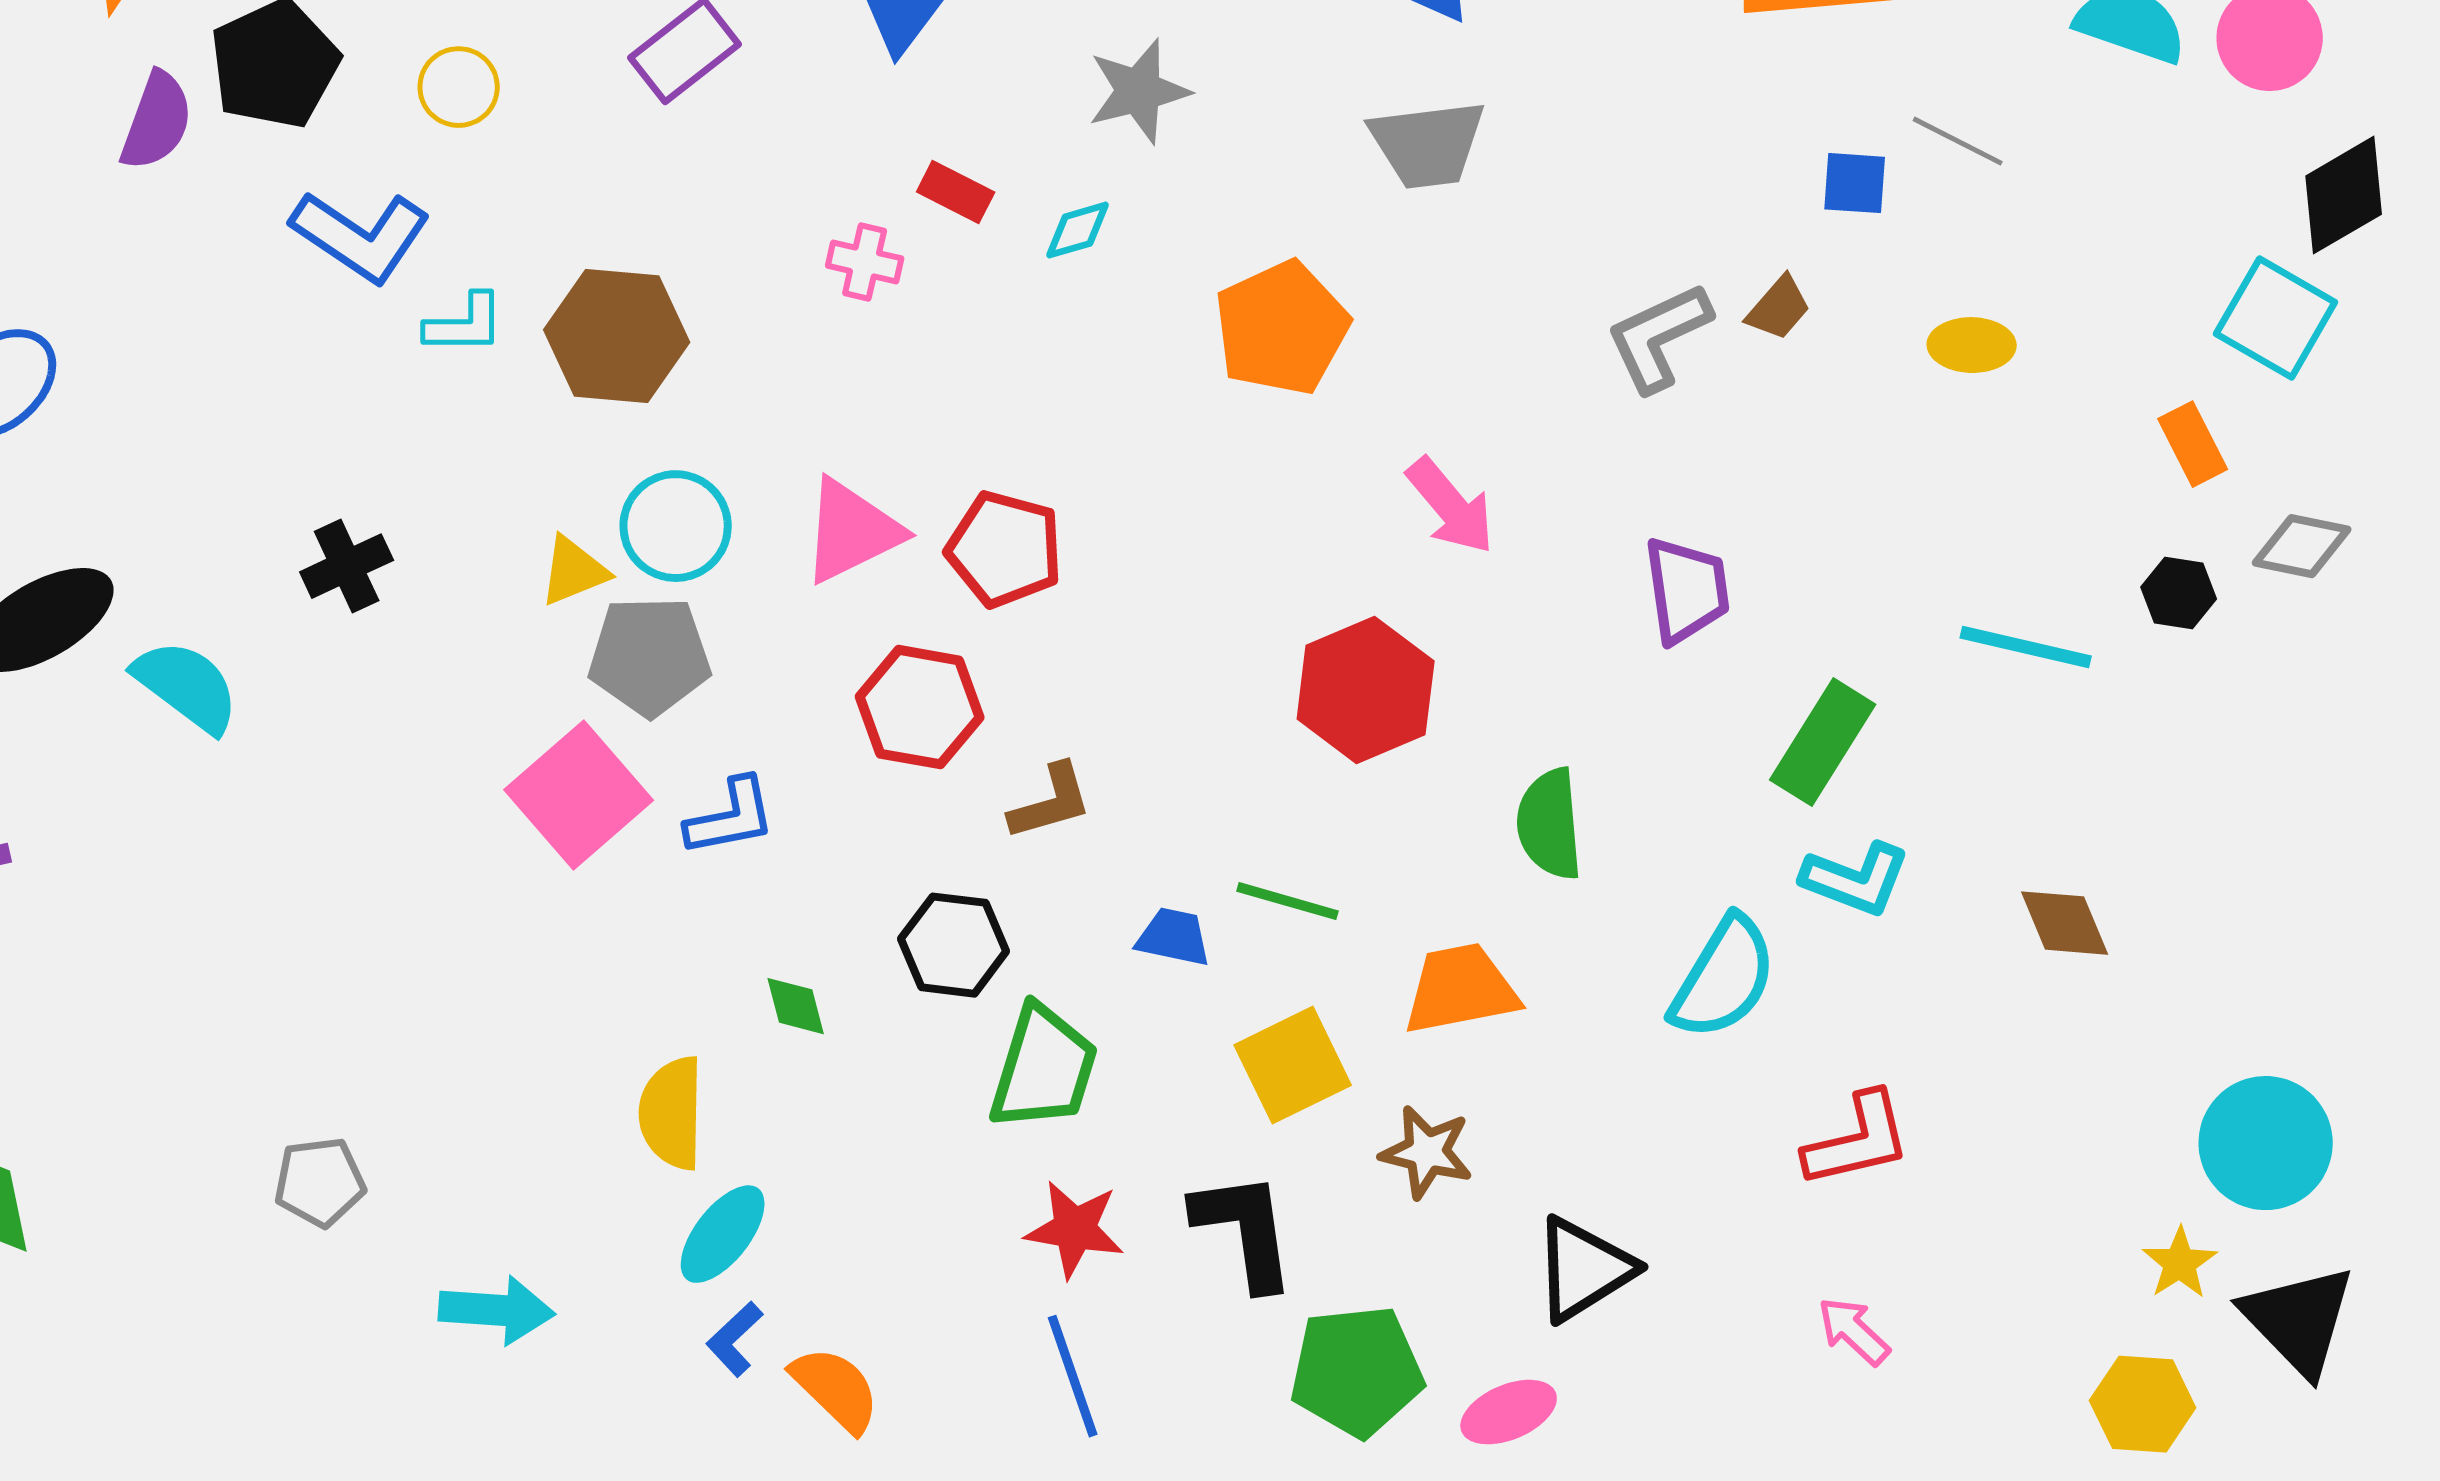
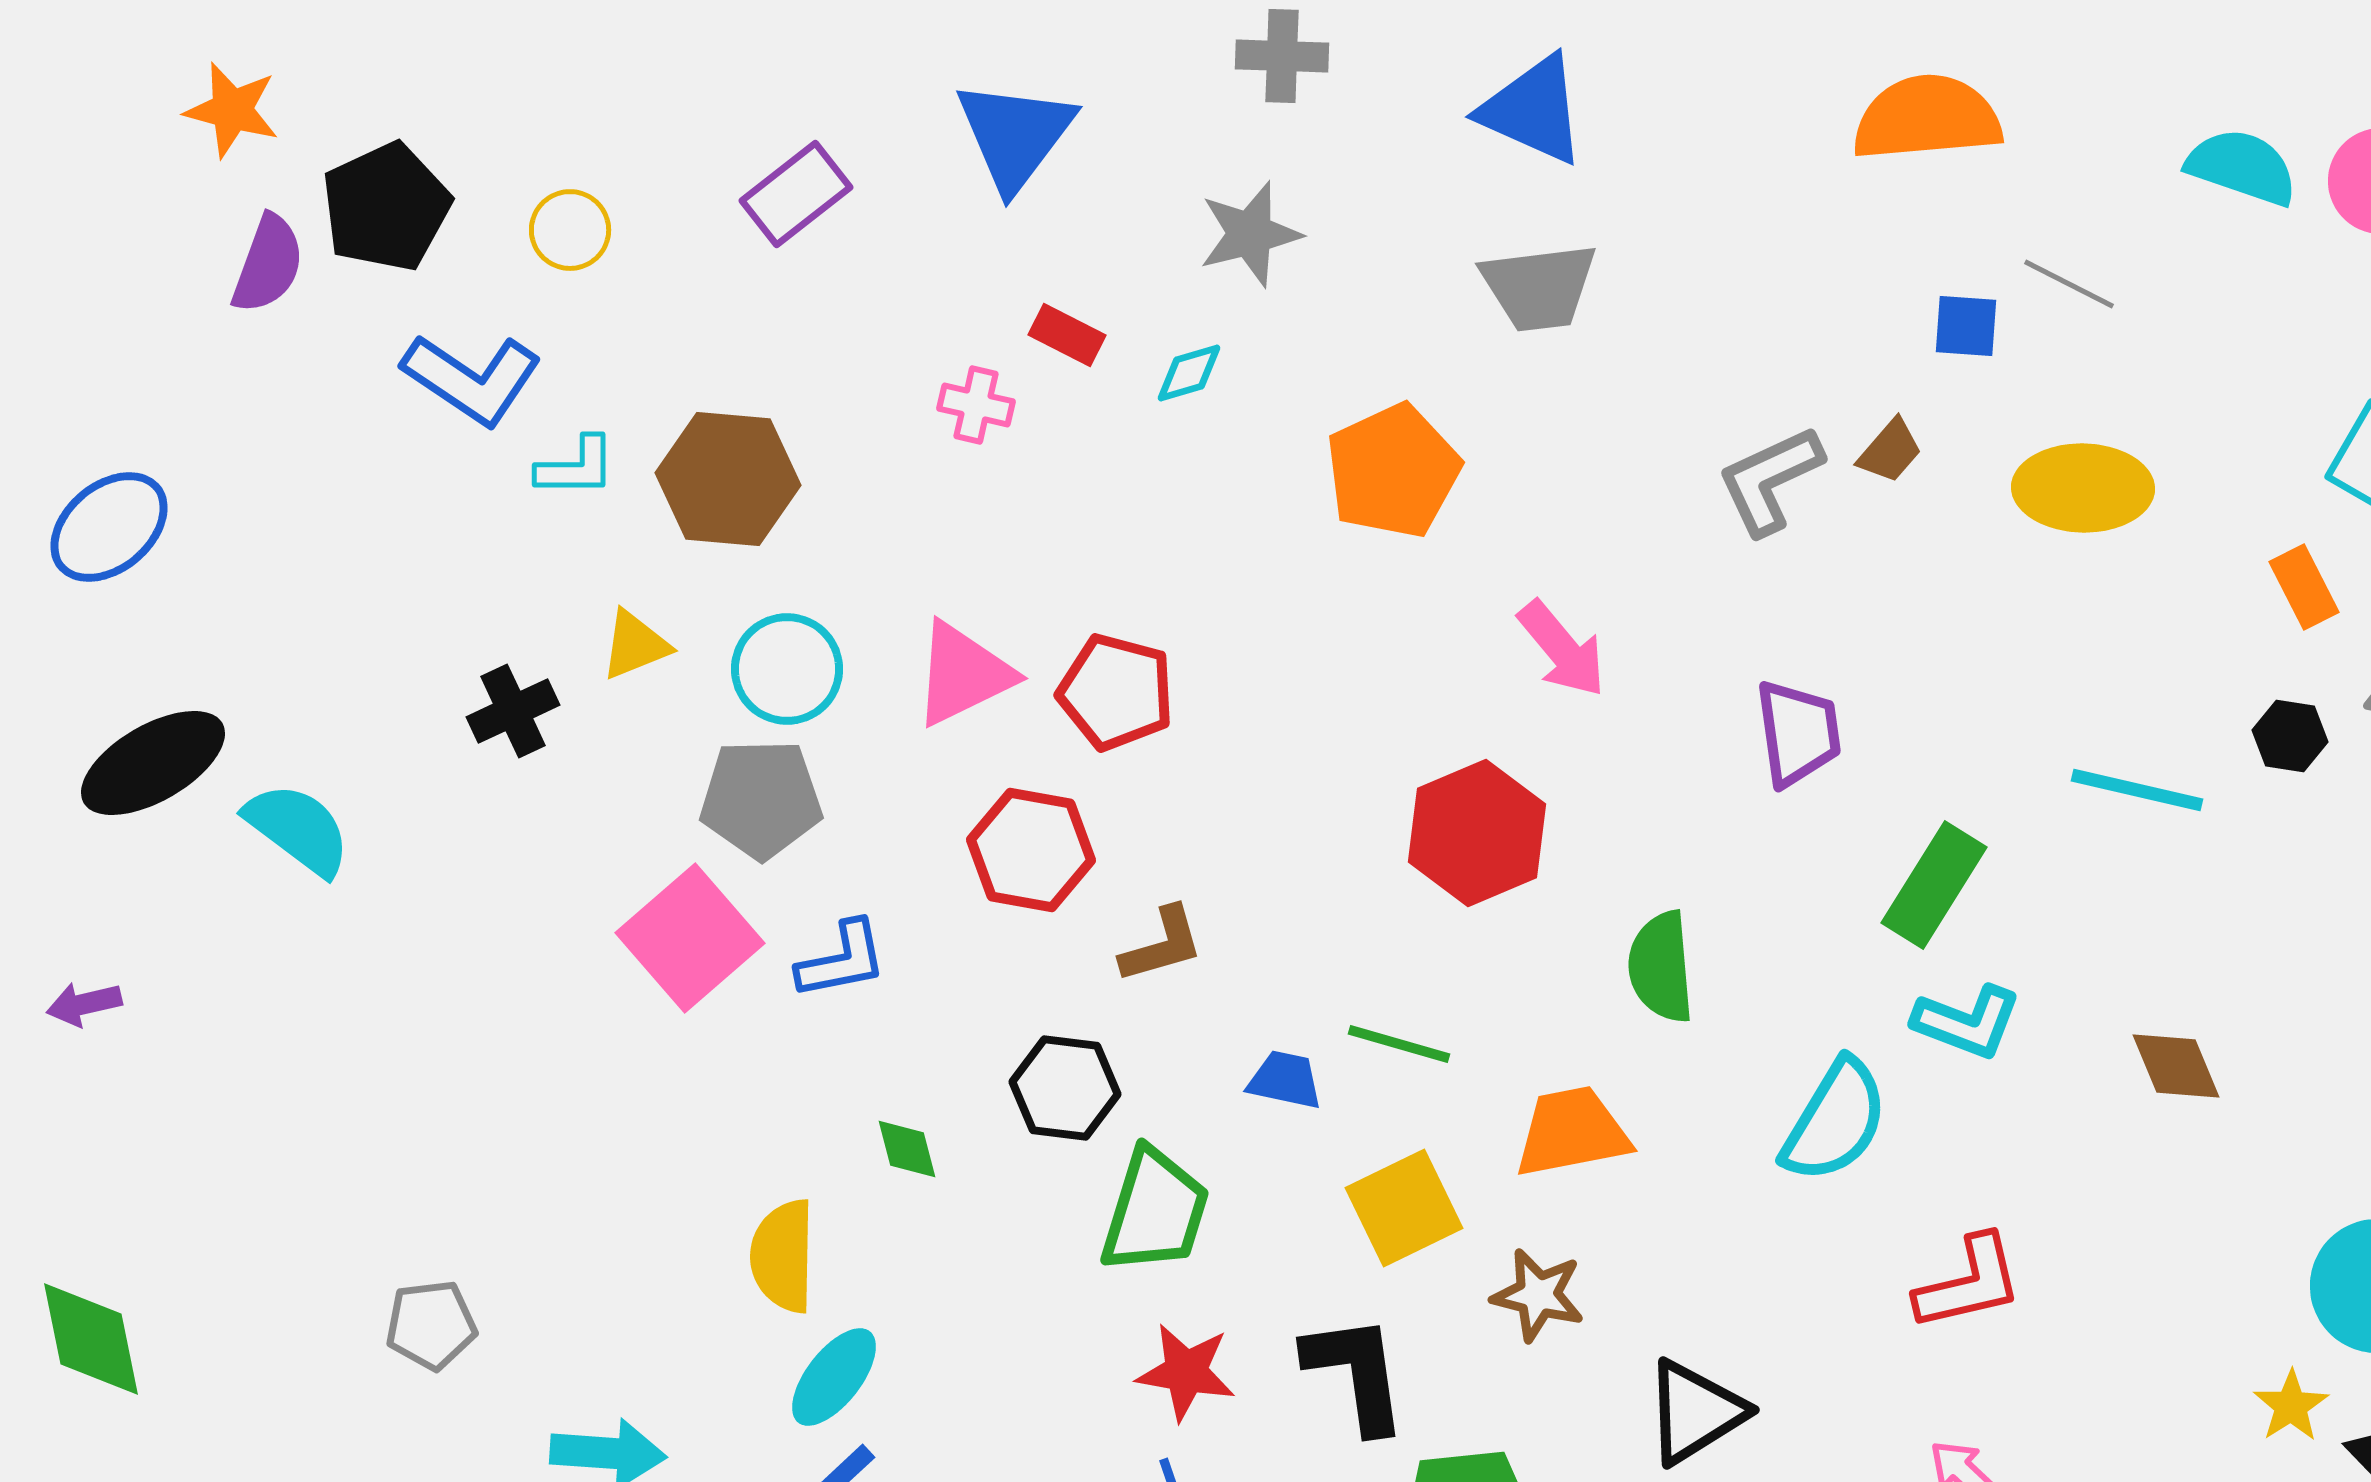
yellow ellipse: (1972, 345) -> (2083, 488), size x1.6
black cross: (347, 566) -> (513, 711), moved
yellow triangle: (574, 571) -> (635, 645), moved

